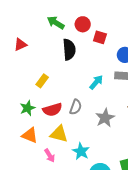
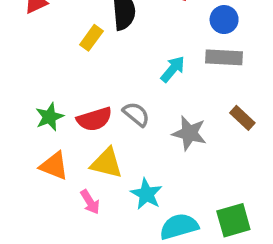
yellow rectangle: (42, 81) -> (91, 38), moved
gray semicircle: (76, 107) -> (136, 114), turned -70
gray star: (105, 118) -> (189, 133), turned -30

